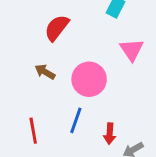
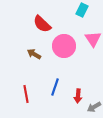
red semicircle: (57, 28) -> (42, 24), turned -84
pink circle: (89, 79) -> (64, 46), moved

